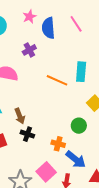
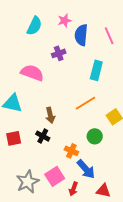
cyan rectangle: (81, 72) -> (96, 70), moved
orange line: (57, 80) -> (86, 103), moved, turned -65
brown arrow: (20, 116) -> (50, 115), moved

